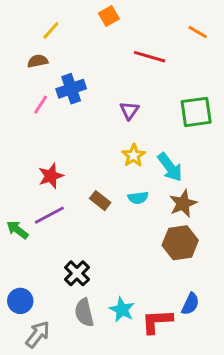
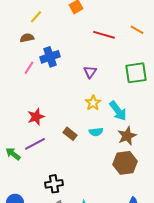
orange line: (198, 32) -> (137, 30), moved
black cross: (77, 273) -> (54, 184), turned 36

